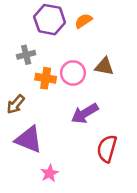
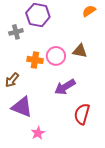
orange semicircle: (83, 21) -> (89, 11), moved
gray cross: (26, 55) -> (16, 32), moved

